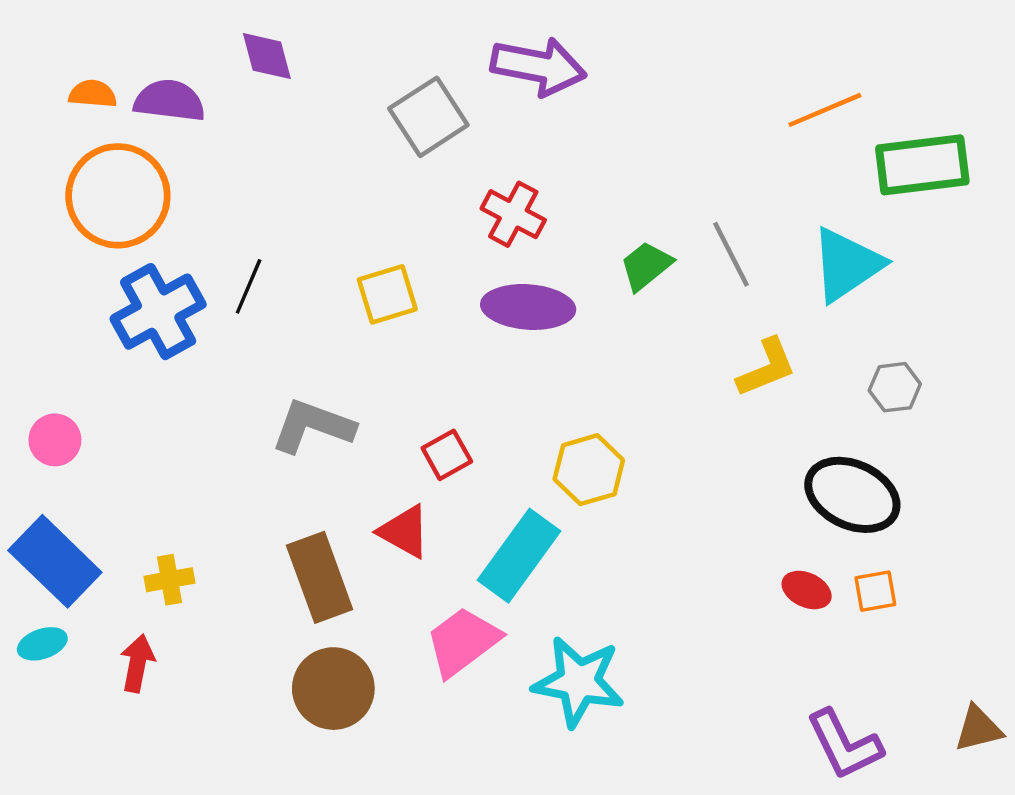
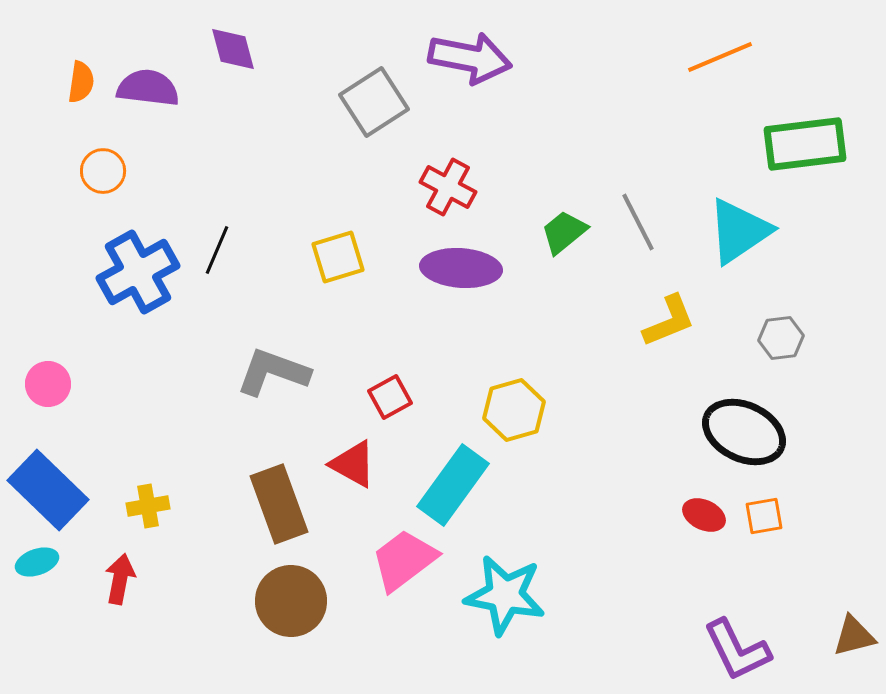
orange semicircle: (93, 94) -> (81, 82), turned 93
orange line: (825, 110) -> (720, 57), moved
orange circle: (118, 196) -> (103, 171), size x0.5

